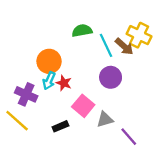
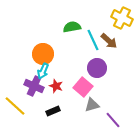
yellow cross: (139, 35) -> (122, 18), moved
red star: (64, 83) -> (56, 86), moved
purple cross: (26, 94) -> (34, 86), moved
pink square: (83, 106) -> (83, 87), moved

